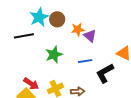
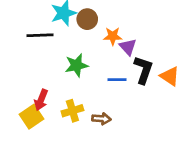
black L-shape: (105, 73) -> (143, 70), moved, turned 130
red arrow: (31, 84) -> (41, 100), turned 70

